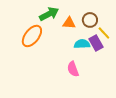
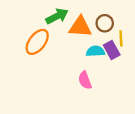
orange triangle: (69, 23) -> (80, 27), size x1.5
yellow line: (104, 33) -> (121, 38), turned 40

